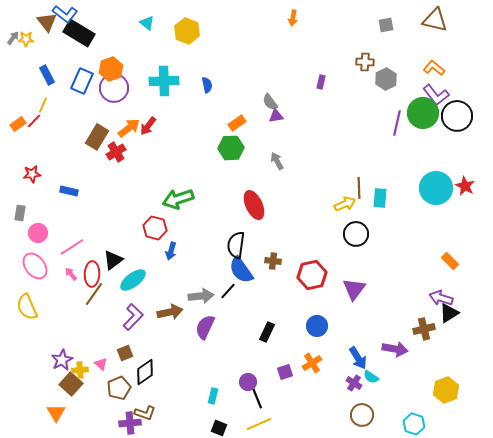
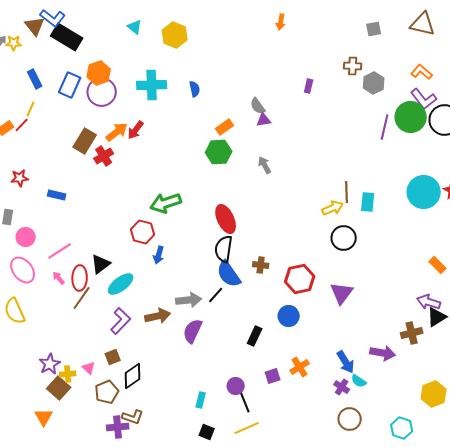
red ellipse: (254, 205) -> (226, 219), moved
blue circle: (317, 326) -> (289, 316), moved

